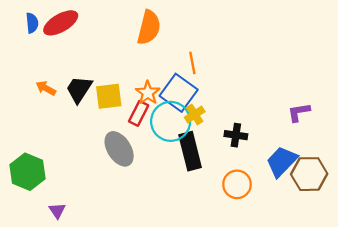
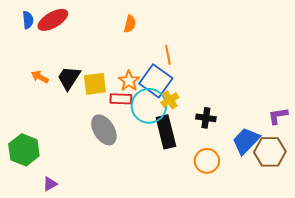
orange semicircle: (149, 27) -> (130, 24), size x0.6
purple L-shape: (299, 112) -> (278, 116), moved
red rectangle: (139, 113) -> (121, 99), turned 65
purple triangle: (57, 211) -> (50, 184), turned 35

